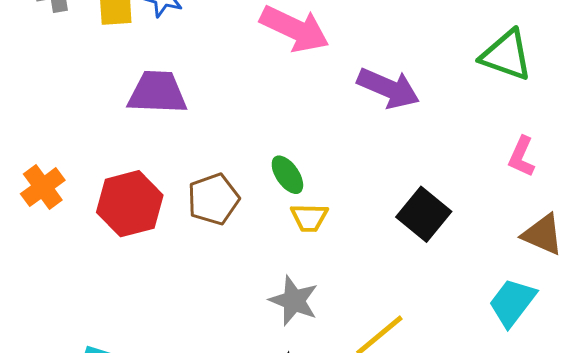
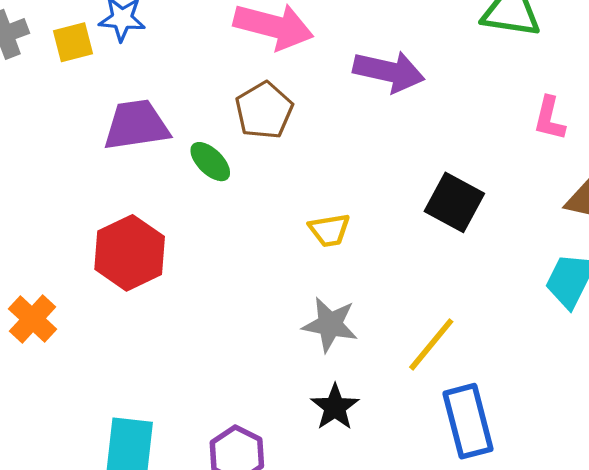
green ellipse: (287, 175) -> (210, 162), moved
orange cross: (43, 187) -> (33, 319), moved
brown pentagon: (213, 199) -> (264, 110), moved

